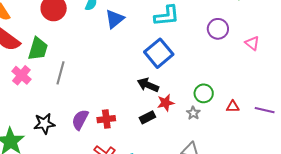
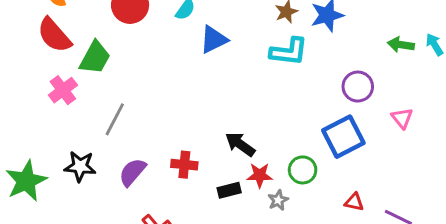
blue square: (159, 53) -> (343, 137), moved
gray line: (60, 73) -> (115, 119), moved
green circle: (204, 93) -> (303, 170), moved
gray star: (193, 113) -> (278, 200), moved
red cross: (106, 119) -> (184, 165), moved

